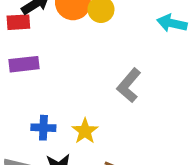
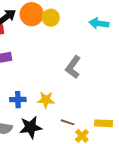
yellow star: (85, 131) -> (46, 100), turned -30

